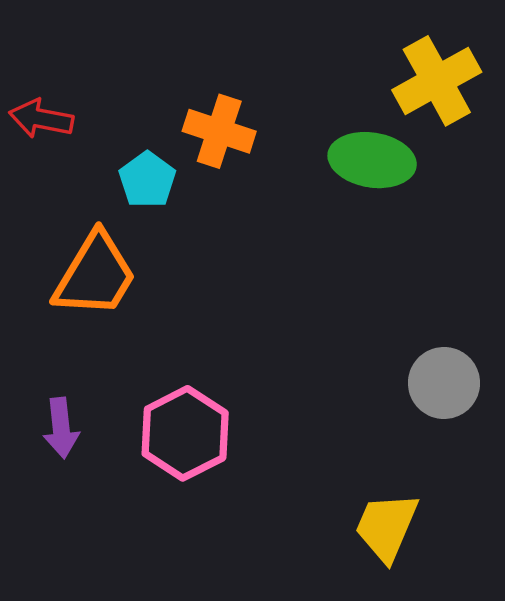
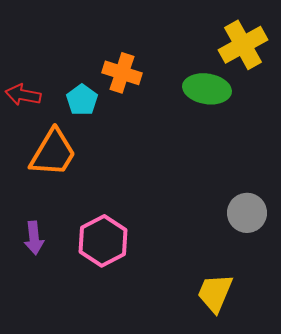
red arrow: (41, 119) -> (23, 95), moved

